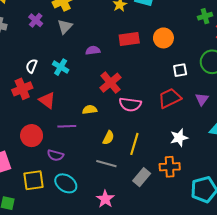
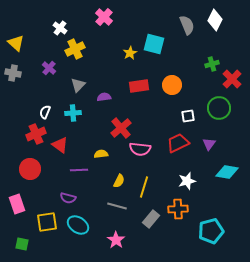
gray triangle: (65, 27) -> (78, 85), moved
cyan cross: (61, 67) -> (73, 113), turned -35
red circle: (32, 136) -> (30, 169), moved

